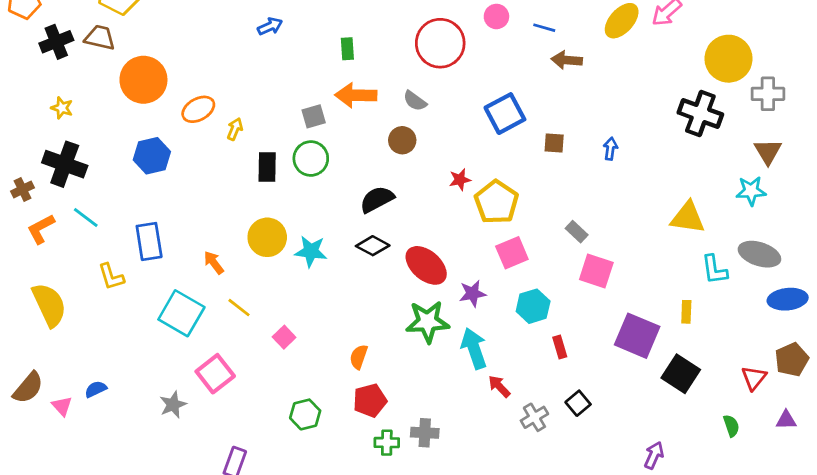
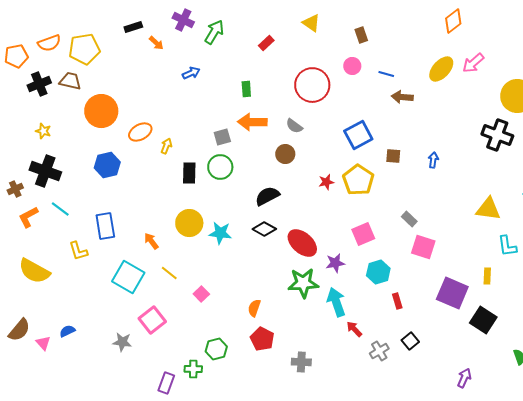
yellow pentagon: (496, 202) -> (358, 180), moved
yellow semicircle: (49, 305) -> (34, 271), turned 144
red pentagon: (370, 400) -> (262, 339), turned -30
gray star: (173, 405) -> (122, 342), turned 30
green cross: (387, 443) -> (193, 369), moved

